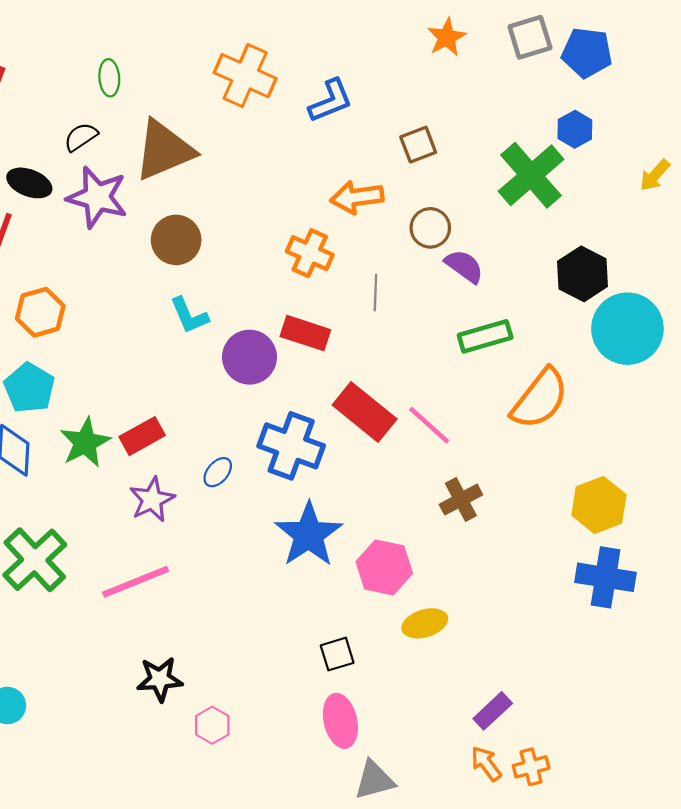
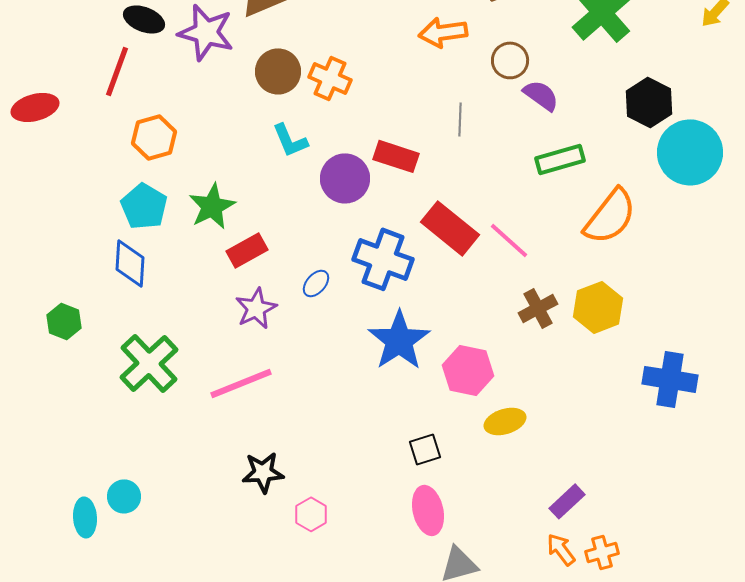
orange cross: (310, 253) -> (330, 78), moved
green star: (85, 443) -> (212, 206), moved
yellow hexagon: (599, 505) -> (598, 307), moved

